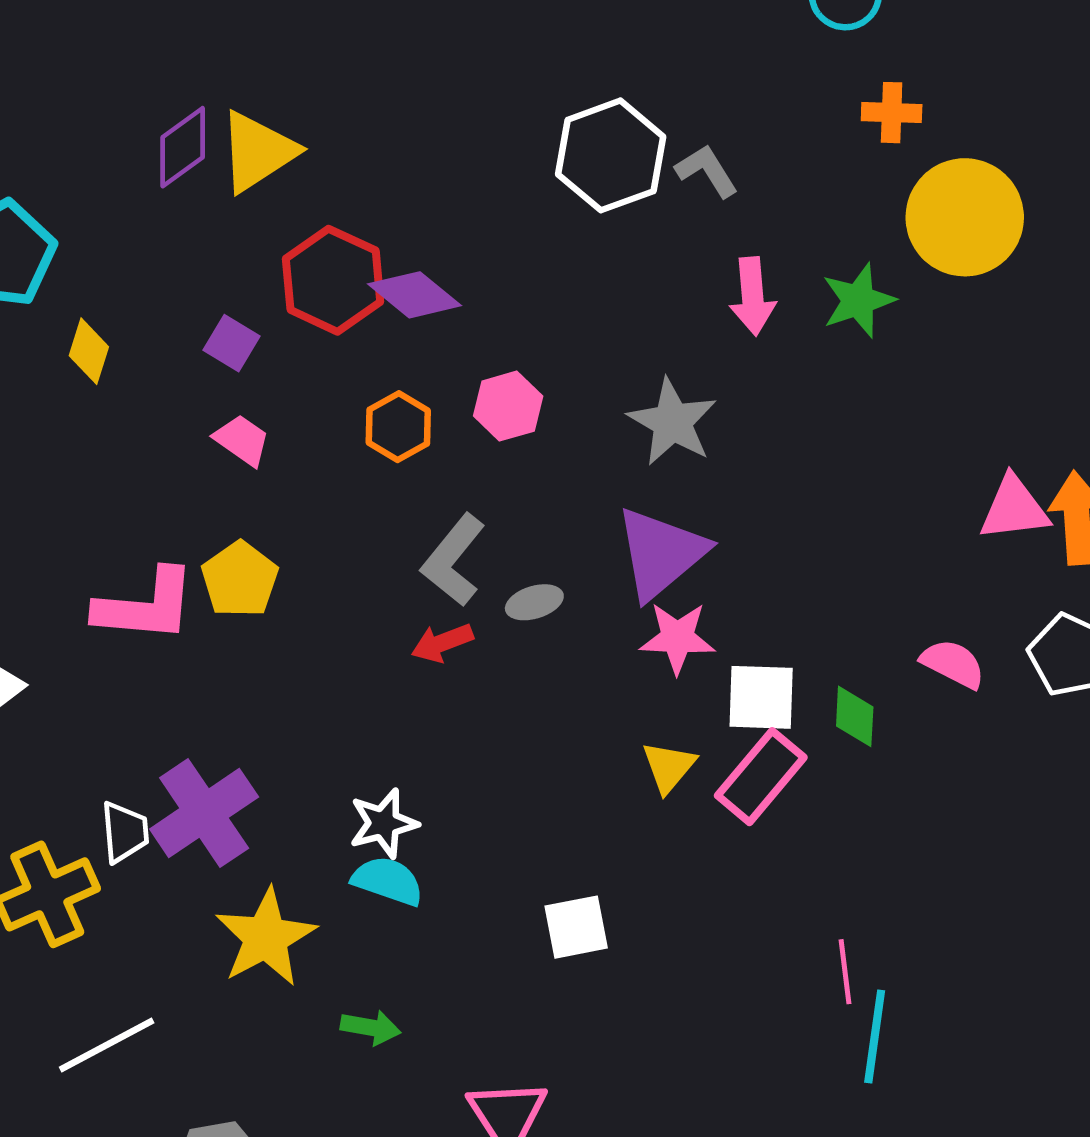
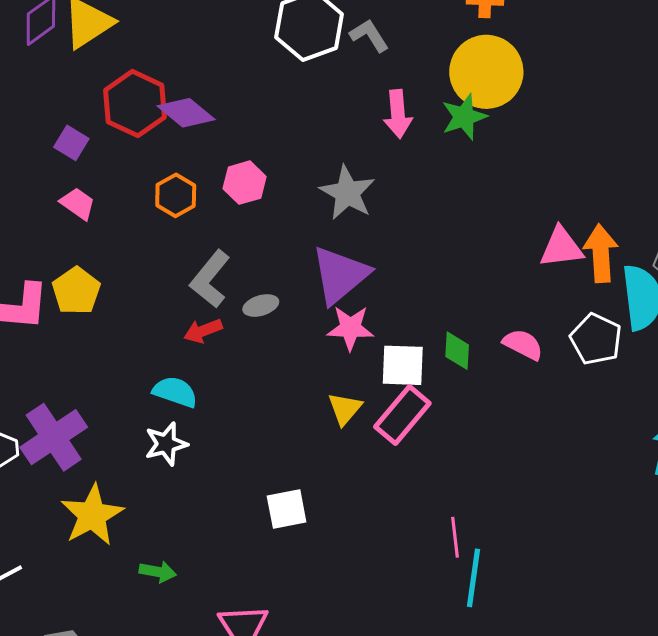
yellow circle: (965, 217) -> (486, 72), moved
green diamond: (855, 716) -> (457, 351), moved
cyan semicircle: (388, 881) -> (175, 392), moved

